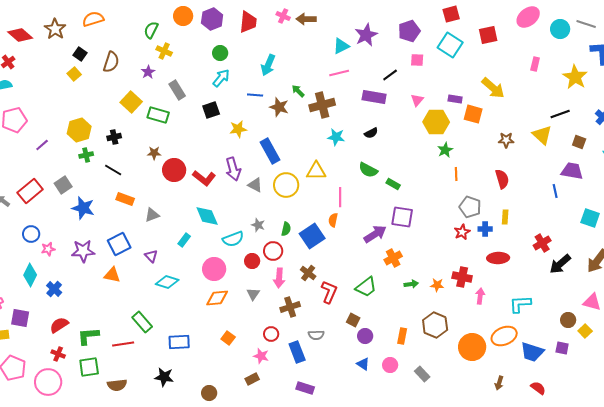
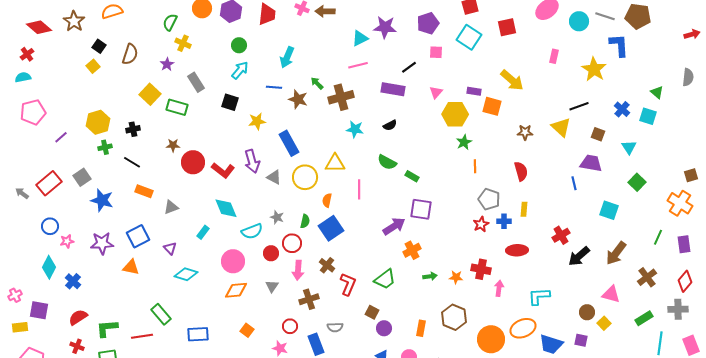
purple star: (366, 35) -> (385, 27), turned 30
black square: (211, 110) -> (230, 102), turned 36
orange semicircle: (333, 220) -> (327, 200), moved

